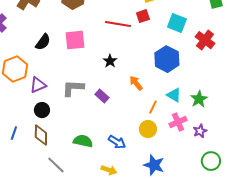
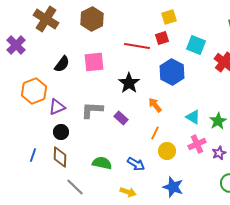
blue hexagon: (167, 59) -> (172, 72), moved
black star: (110, 61) -> (129, 83), size x1.5
orange line: (153, 107) -> (155, 133), moved

